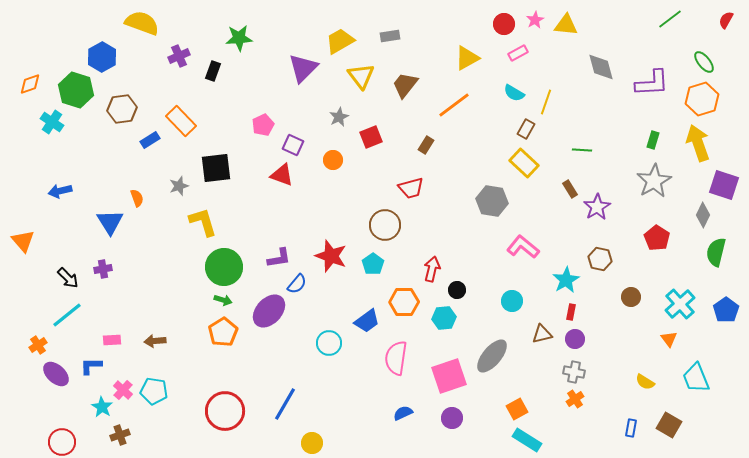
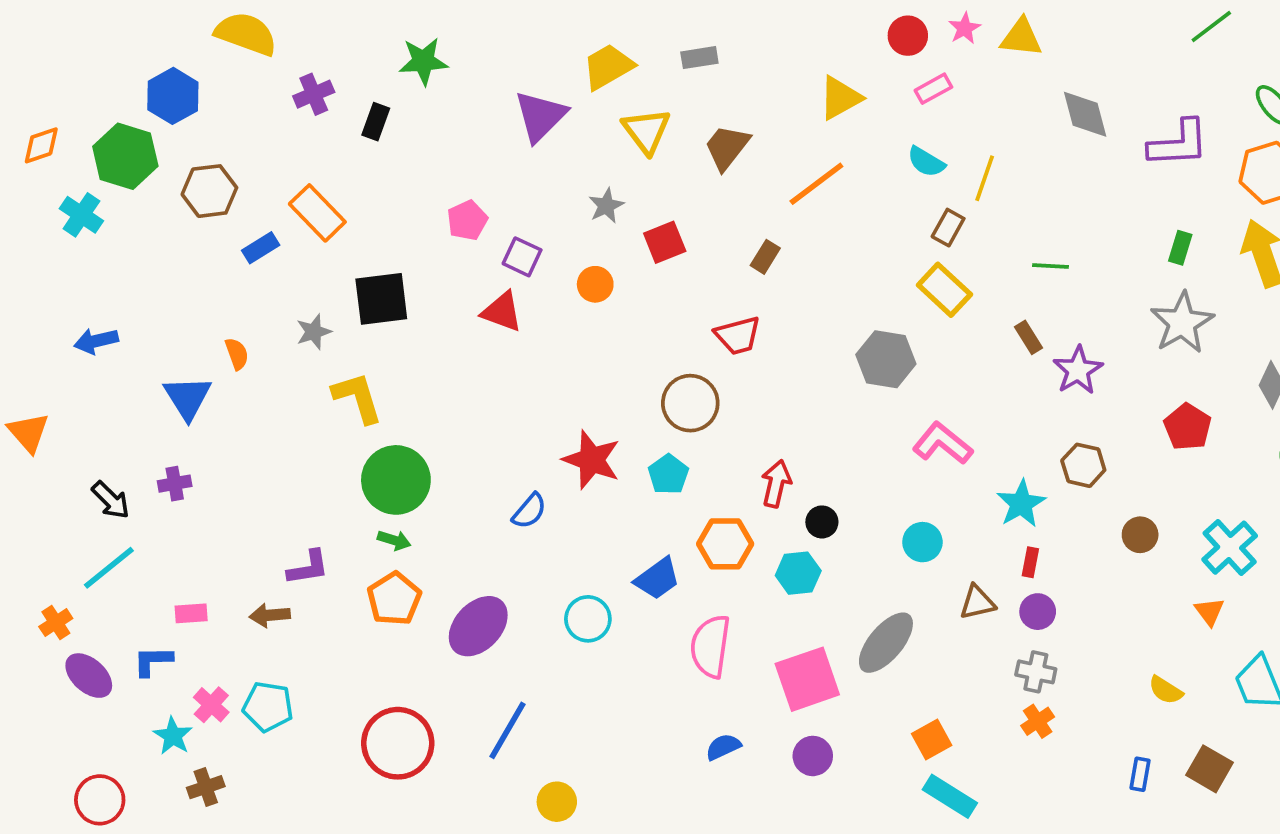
purple L-shape: (279, 258) -> (308, 568), moved
purple ellipse: (269, 311) -> (478, 626), moved

